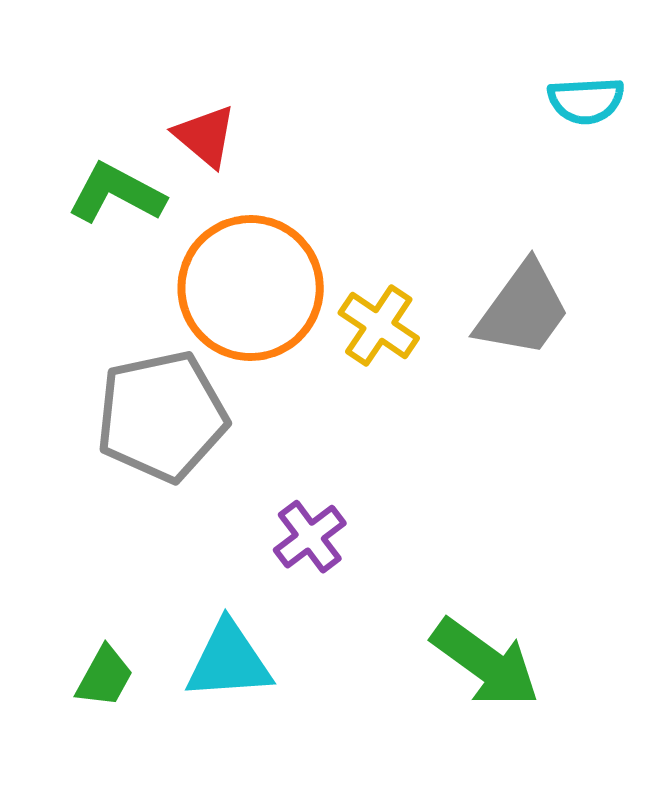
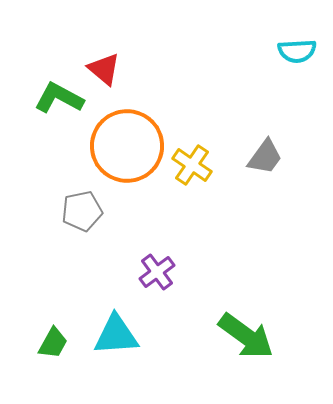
gray trapezoid: (523, 310) -> (265, 157), size x0.7
gray pentagon: (162, 416) -> (82, 211), size x0.6

